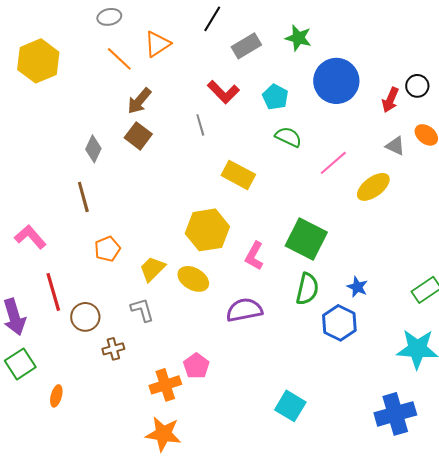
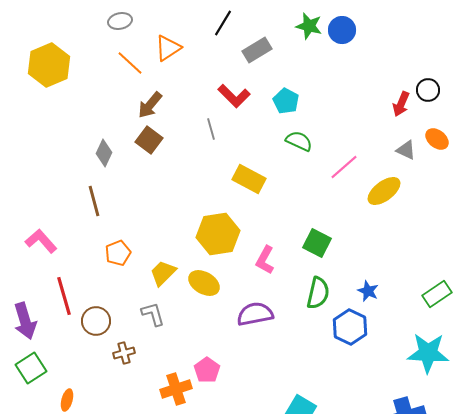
green star: (298, 38) -> (309, 26), moved
blue circle: (336, 81) -> (342, 30), moved, size x0.6
green square: (306, 239) -> (317, 243), size x0.7

